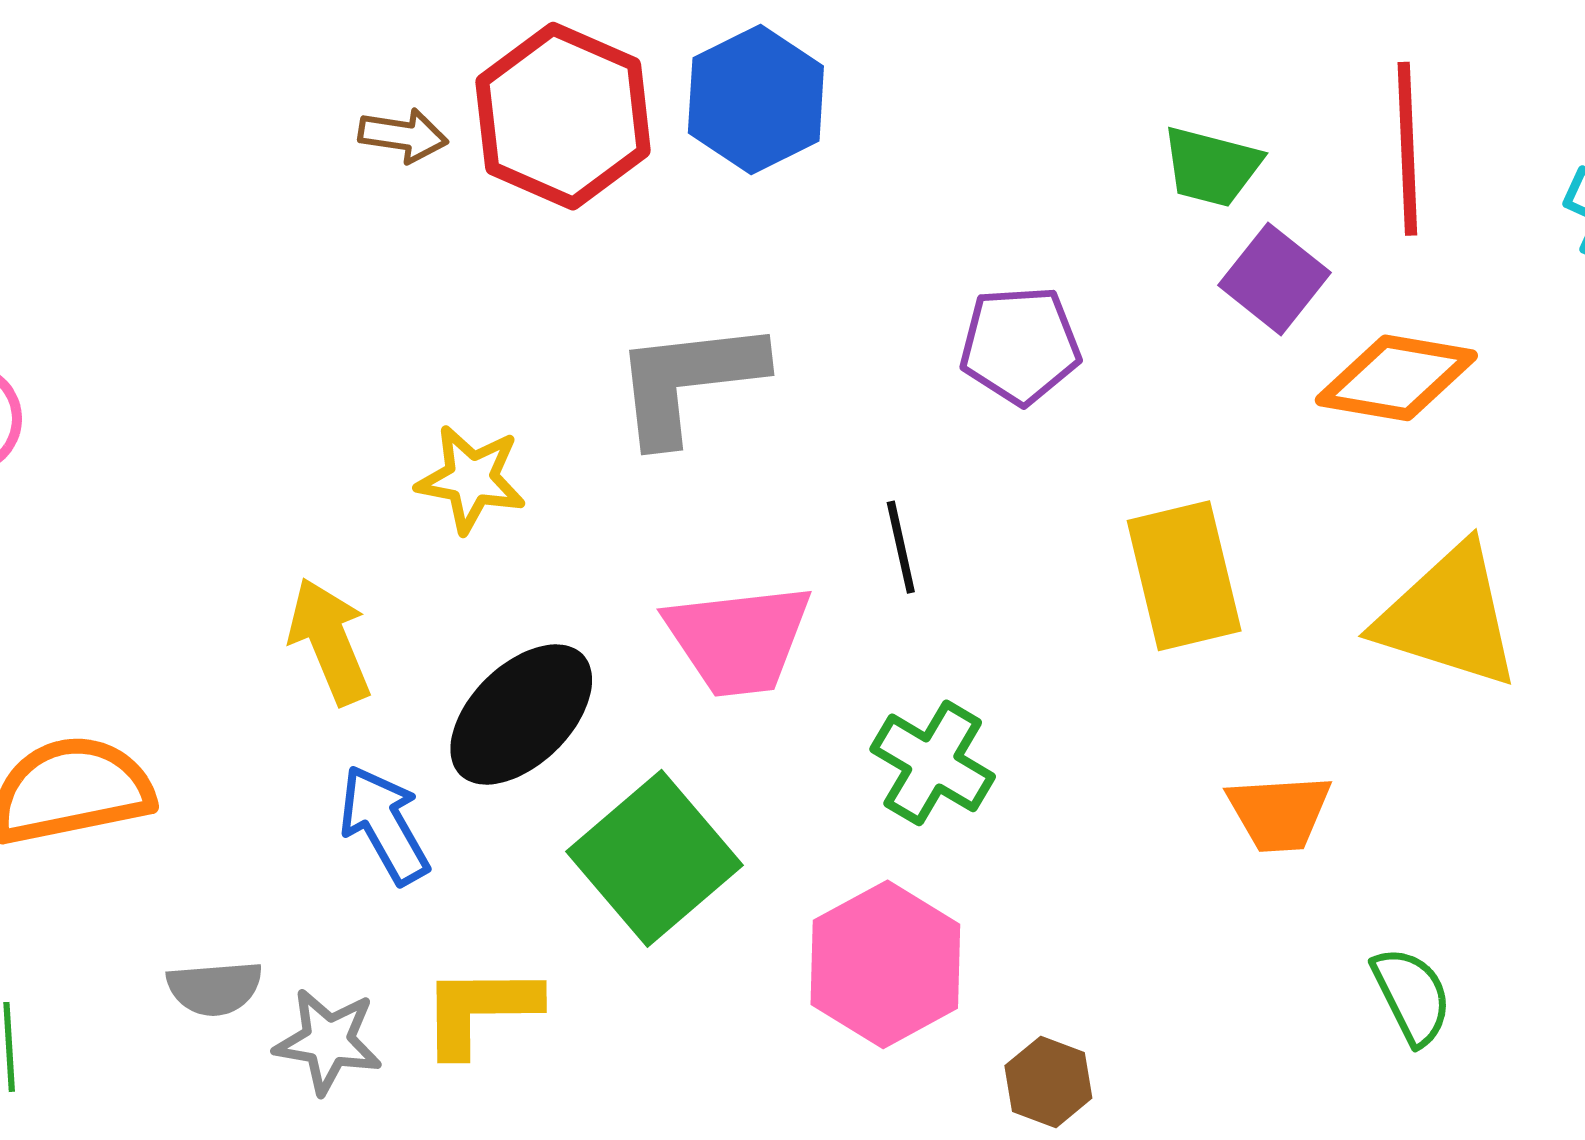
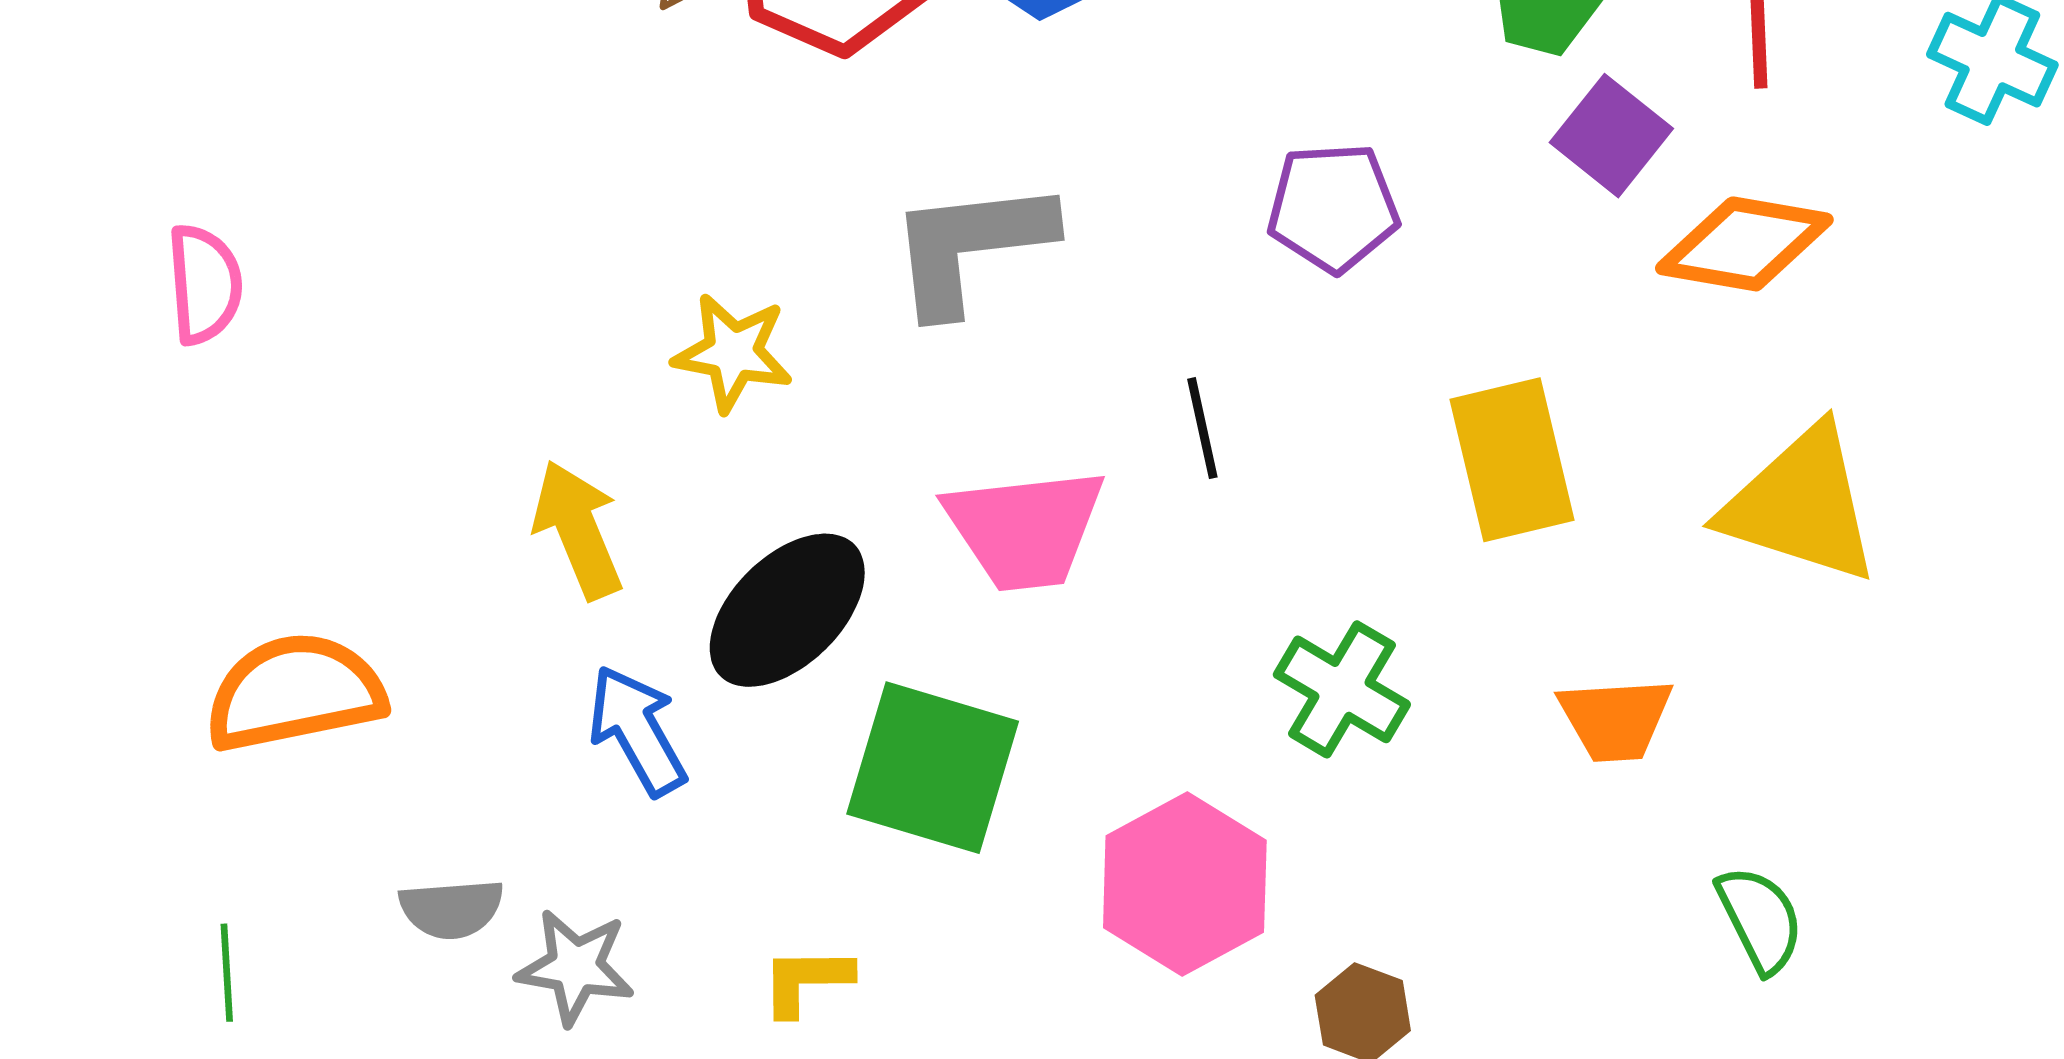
green cross: (933, 763) -> (1342, 689), moved
green square: (655, 858) -> (933, 768), turned -33
yellow L-shape: (480, 1010) -> (806, 981), moved, size x0.7

